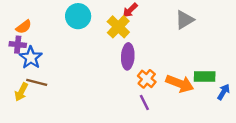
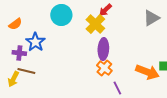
purple cross: (18, 45) -> (19, 53), moved
blue star: (31, 58) -> (35, 42), moved
orange cross: (147, 79) -> (104, 68), moved

